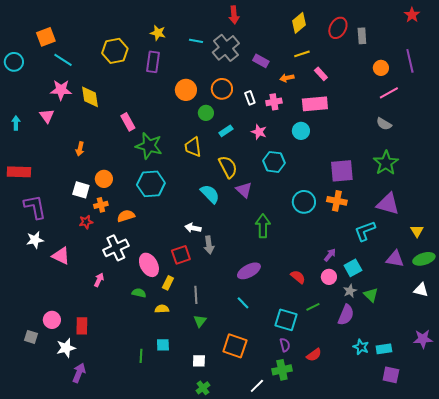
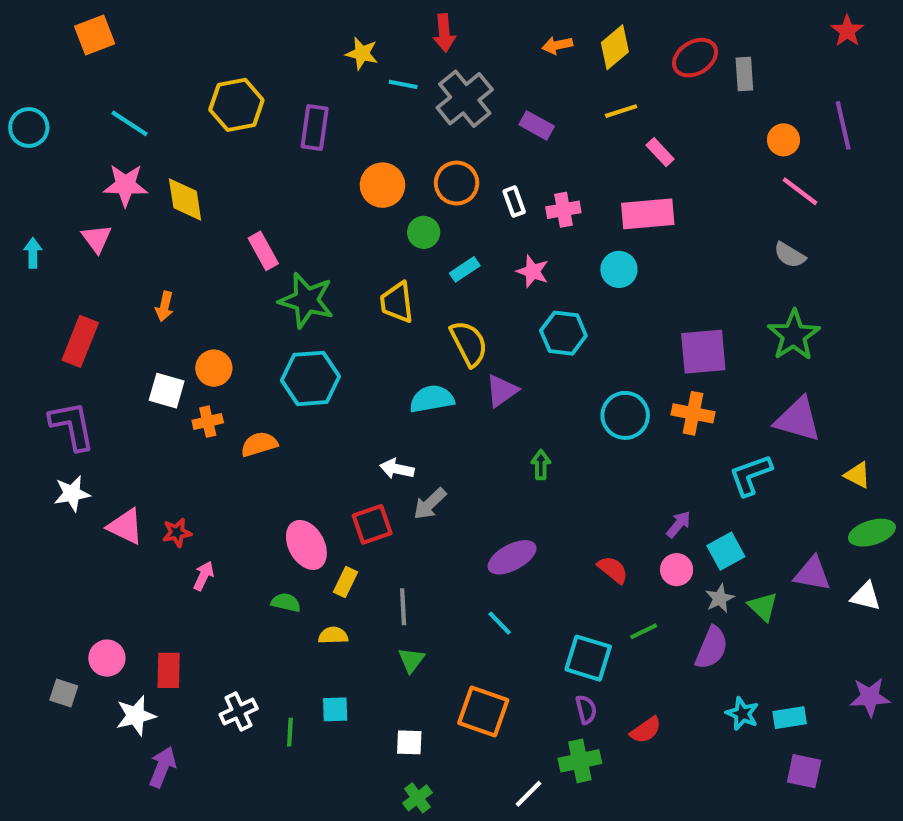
red arrow: (234, 15) -> (444, 33), moved
red ellipse: (338, 28) -> (695, 58), turned 30
yellow star: (158, 33) -> (362, 53), moved
orange square: (46, 37) -> (95, 35), moved
orange arrow: (287, 78) -> (557, 45), moved
pink line: (389, 93) -> (800, 191), turned 66
red rectangle: (19, 172) -> (80, 341), moved, turned -70
purple triangle: (244, 190) -> (502, 391), turned 42
cyan semicircle: (210, 194) -> (432, 399), turned -55
red star: (86, 222) -> (177, 533), moved
green arrow: (263, 226) -> (541, 465), size x0.6
yellow triangle: (417, 231) -> (858, 475), turned -32
gray arrow: (209, 245) -> (430, 504), turned 54
white cross: (116, 248) -> (239, 712), moved, size x0.7
purple triangle: (395, 259) -> (812, 574), moved

